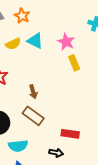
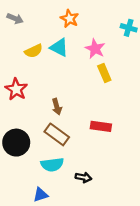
orange star: (22, 16) -> (70, 19), moved
red rectangle: (70, 134) -> (101, 126), moved
cyan semicircle: (18, 146) -> (52, 165), moved

